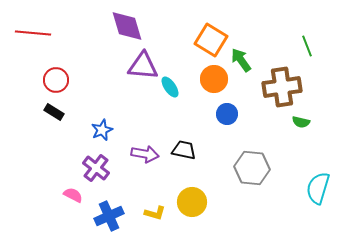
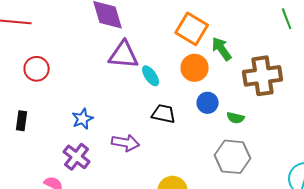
green line: (307, 46) -> (287, 19), moved
black rectangle: (54, 112) -> (22, 121), moved, turned 66
green semicircle: (301, 122) -> (236, 118), moved
black trapezoid: (184, 150) -> (164, 114), moved

